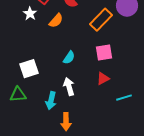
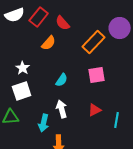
white star: (30, 14) -> (23, 68), moved
red triangle: (103, 79) -> (95, 110), moved
cyan line: (124, 98) -> (117, 120), turned -63

